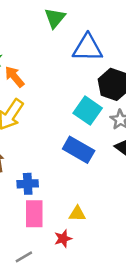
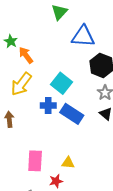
cyan square: (88, 111) -> (61, 83), moved
blue cross: (28, 184) -> (48, 106), moved

